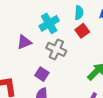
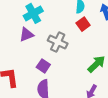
cyan cross: (49, 23) -> (33, 13), moved

